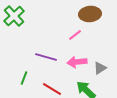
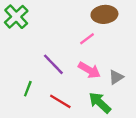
purple line: (46, 57) -> (53, 64), turned 30
pink arrow: (77, 62) -> (89, 70), turned -144

